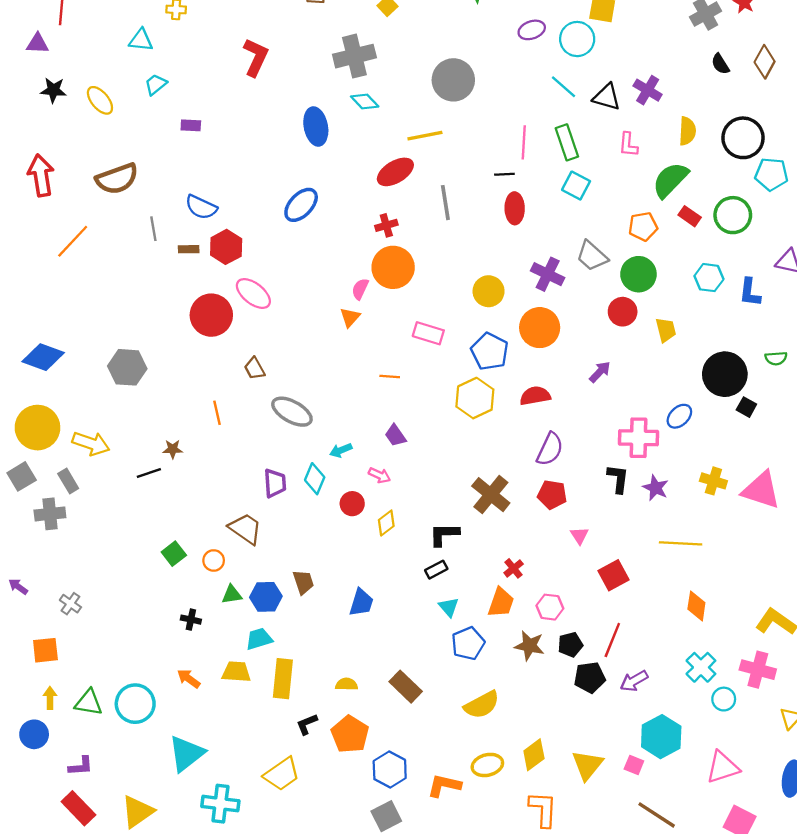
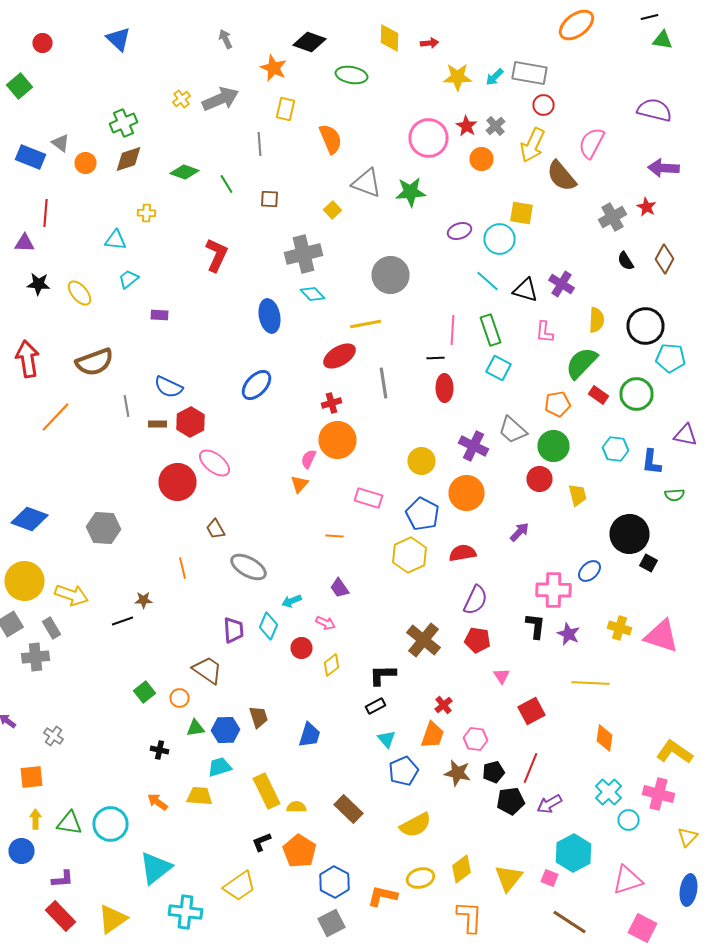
green semicircle: (776, 358) -> (674, 495), moved
yellow rectangle: (283, 679) -> (266, 791), moved, turned -32

